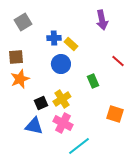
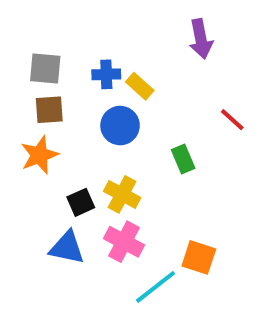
gray square: (23, 22) -> (45, 68), moved, turned 36
brown square: (16, 57) -> (49, 110), moved
yellow cross: (62, 99) -> (122, 194), turned -30
orange square: (115, 114) -> (199, 257), moved

